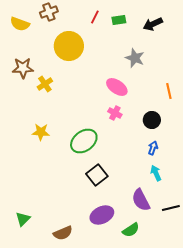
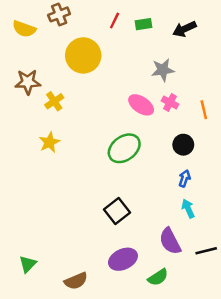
gray star: (135, 58) -> (163, 70), turned -30
pink cross: (115, 113) -> (170, 102), moved
yellow star: (41, 132) -> (49, 142), moved, turned -30
green ellipse: (84, 141) -> (124, 148), moved

